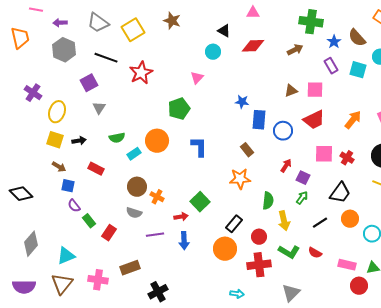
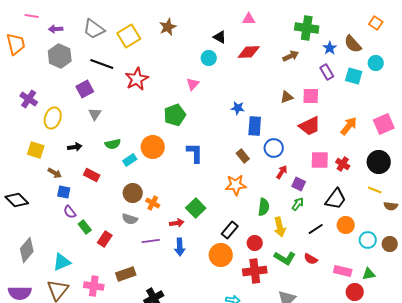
brown star: (172, 21) -> (168, 27), turned 30
blue circle: (283, 131) -> (274, 148), moved
yellow square: (55, 140) -> (36, 150), moved

